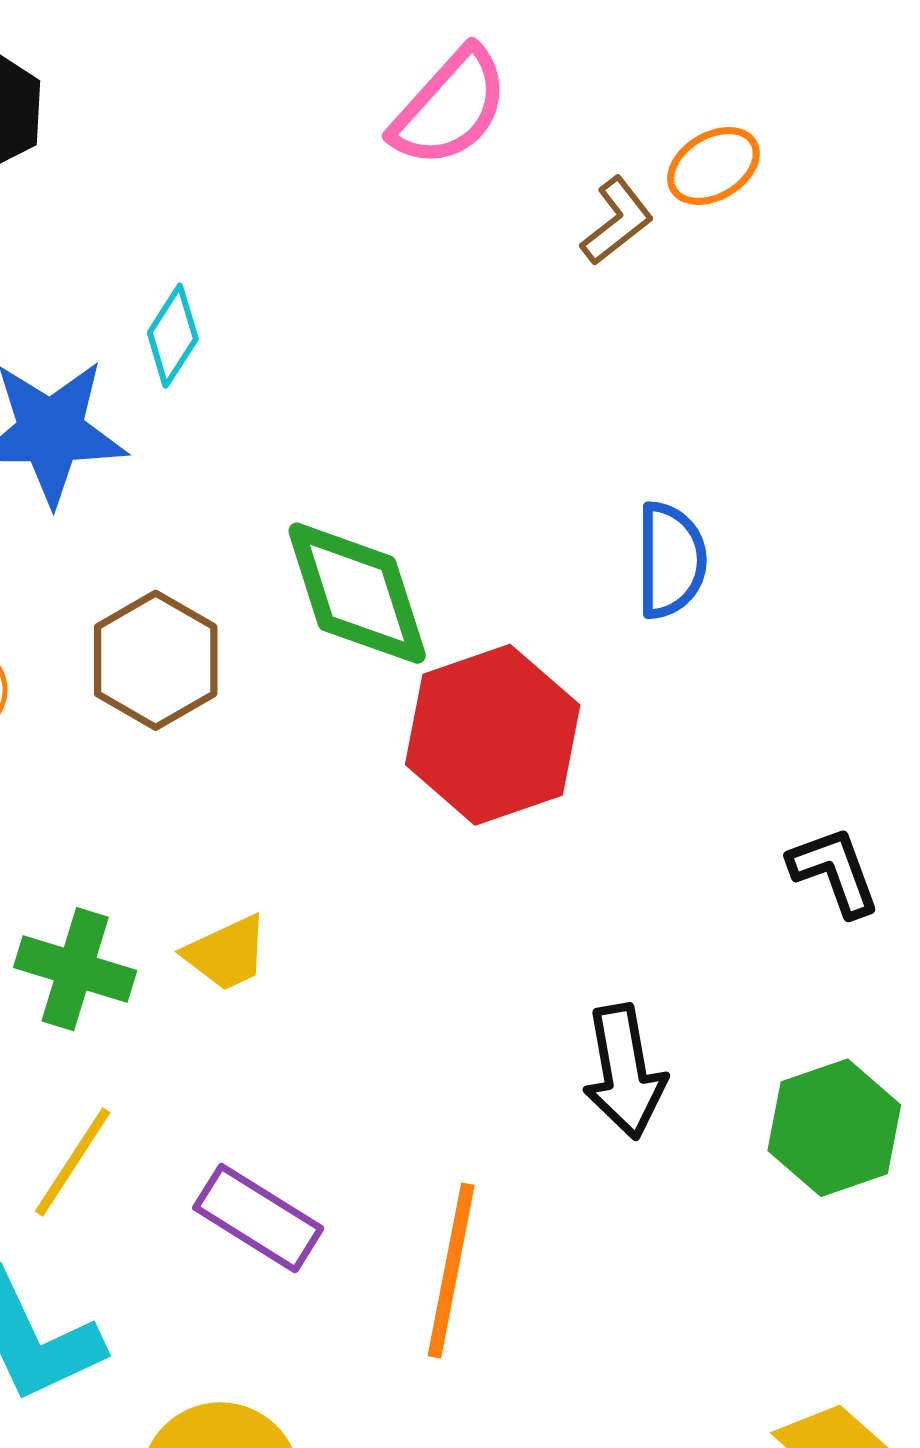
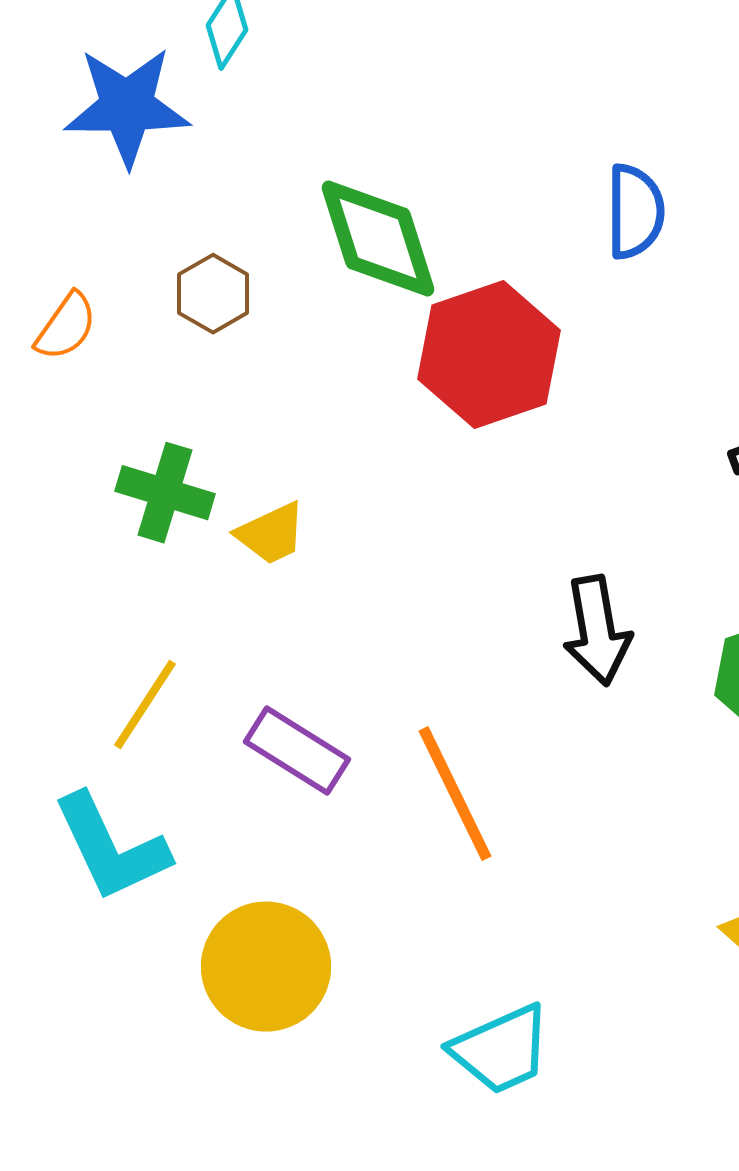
brown hexagon: (156, 660) -> (213, 294), size x0.7
green cross: (75, 969) -> (165, 493), moved
orange line: (451, 1271) -> (455, 794), turned -37

